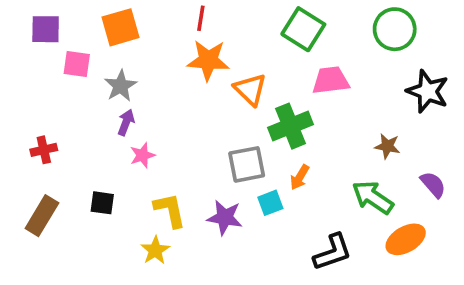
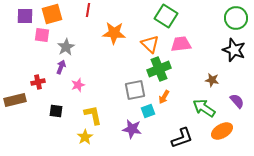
red line: (201, 18) -> (88, 10), moved
orange square: (121, 27) -> (52, 14), moved
green circle: (395, 29) -> (236, 18), moved
orange triangle: (250, 89) -> (150, 44), moved
purple arrow: (126, 122) -> (61, 67), moved
red cross: (44, 150) -> (38, 82), moved
brown rectangle: (42, 216) -> (15, 100), moved, turned 45
purple star: (225, 217) -> (132, 129), moved

